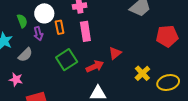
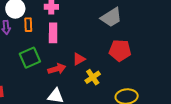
red pentagon: (167, 36) -> (120, 50), moved
yellow cross: (142, 73) -> (93, 77), moved

